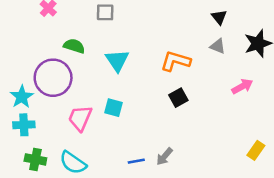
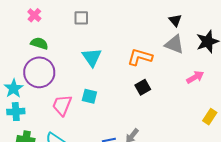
green semicircle: (74, 46) -> (39, 43), moved
gray triangle: (218, 46) -> (174, 44), size x1.5
yellow rectangle: (256, 150) -> (210, 117), moved

